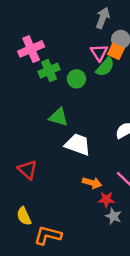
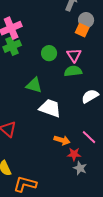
pink triangle: (99, 53) -> (74, 55), moved
green semicircle: (105, 67) -> (73, 71), moved, turned -138
green cross: (49, 70) -> (12, 46), moved

